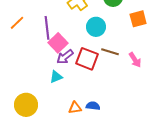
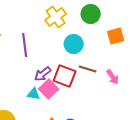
pink square: (58, 43) -> (49, 89), moved
cyan triangle: (56, 77) -> (34, 94), turned 32

